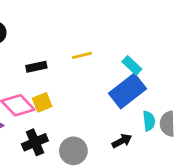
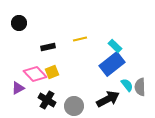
cyan semicircle: (149, 121) -> (127, 85), turned -32
black arrow: (122, 141) -> (108, 99), size x1.6
black cross: (35, 142) -> (47, 100), turned -36

